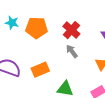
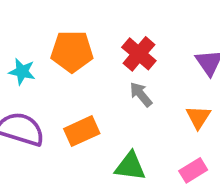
cyan star: (12, 23) -> (22, 72), moved

